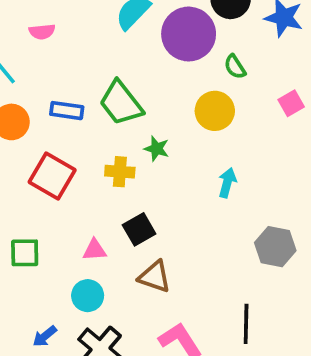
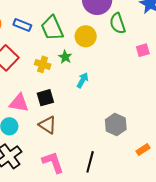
green semicircle: (235, 67) -> (118, 23), size x1.5
yellow circle: (215, 111) -> (86, 36), moved
cyan arrow: (227, 183) -> (83, 80), moved
pink triangle: (95, 250) -> (19, 103), size x1.5

